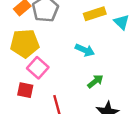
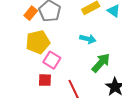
green arrow: (95, 81) -> (101, 63), size x1.5

